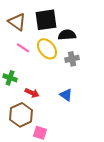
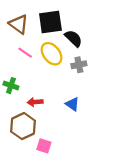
black semicircle: (67, 35) -> (73, 38), turned 48
red arrow: (32, 93) -> (35, 102), turned 152

